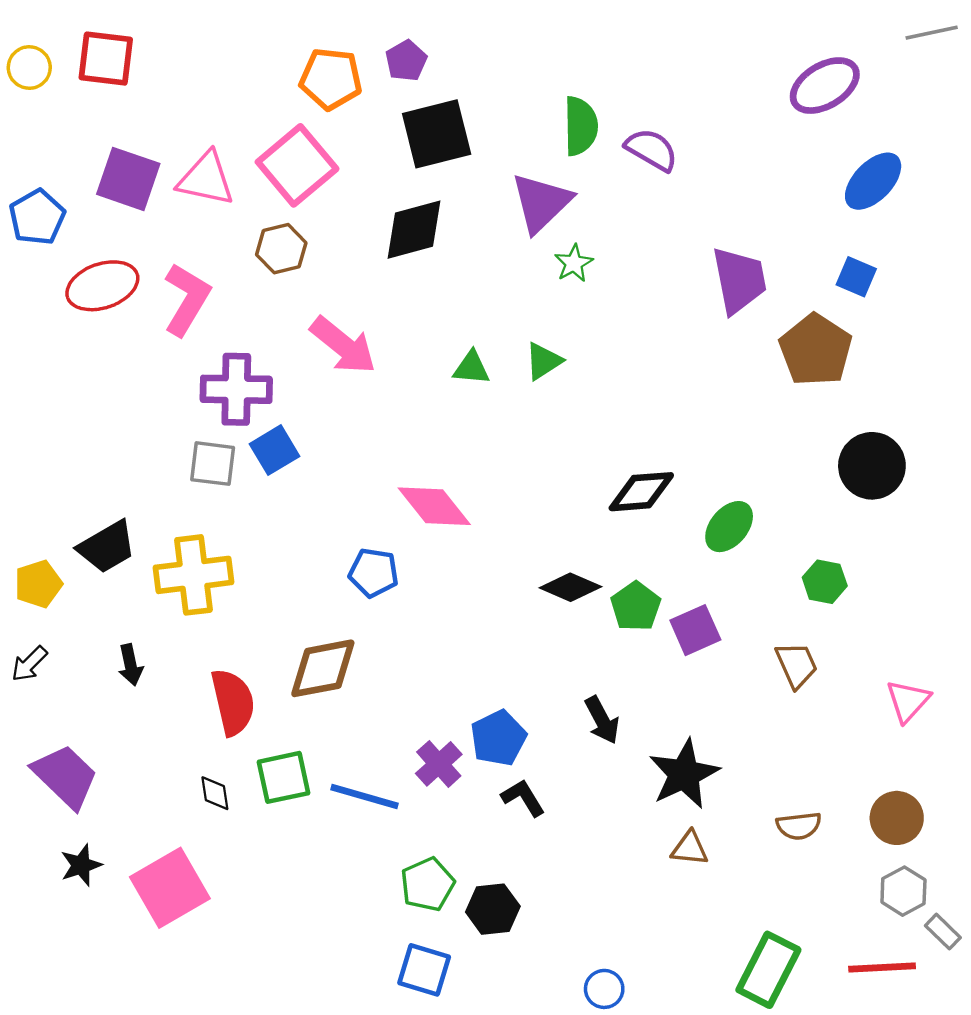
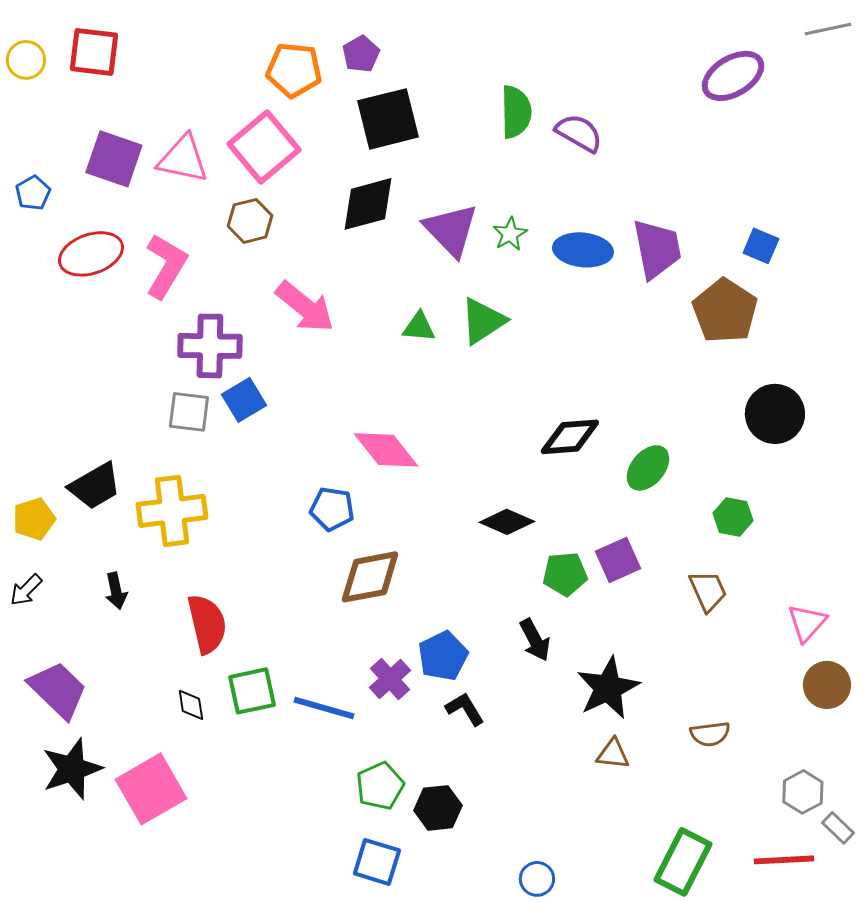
blue ellipse: (873, 181) -> (583, 250), moved, turned 52
purple triangle: (541, 203) -> (451, 230), moved, turned -30
blue pentagon: (37, 217) -> (33, 193), size x0.7
green triangle: (543, 361) -> (483, 321), size x1.4
green pentagon: (636, 606) -> (565, 574), moved, turned 30
brown diamond: (323, 668) -> (370, 577), moved
brown circle: (897, 818) -> (827, 685), moved
black star: (81, 865) -> (72, 769), size x1.6

